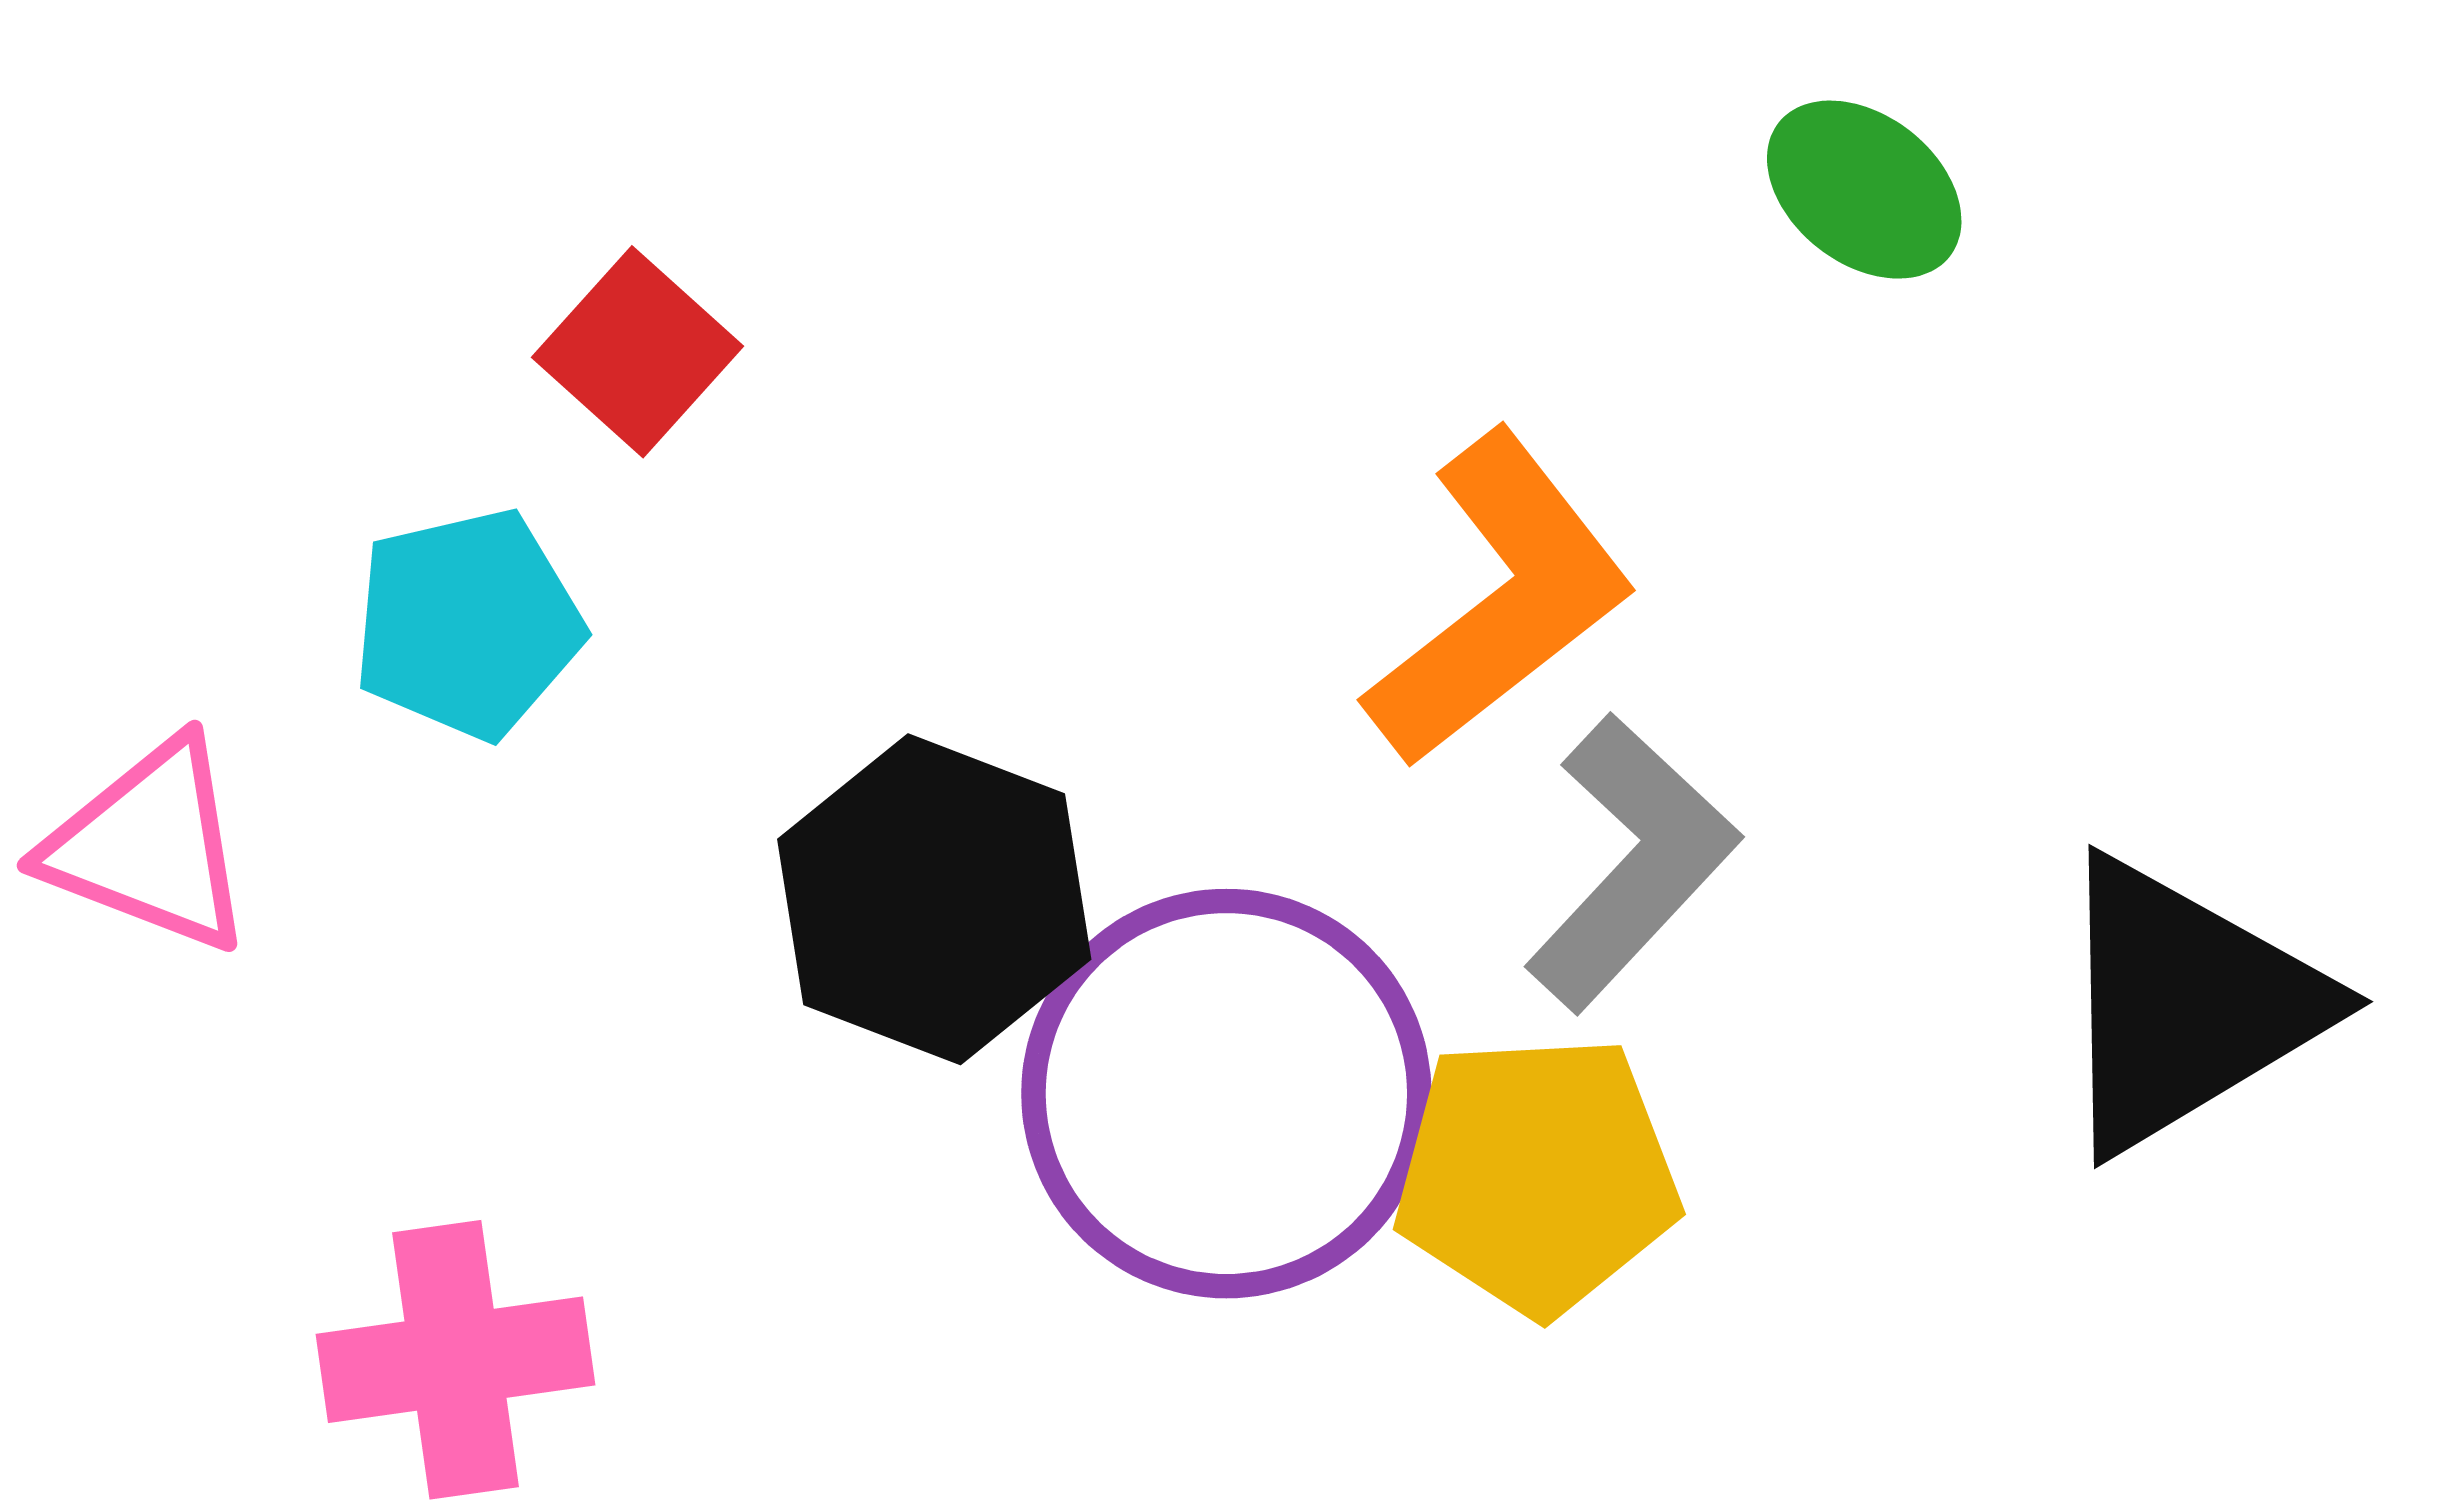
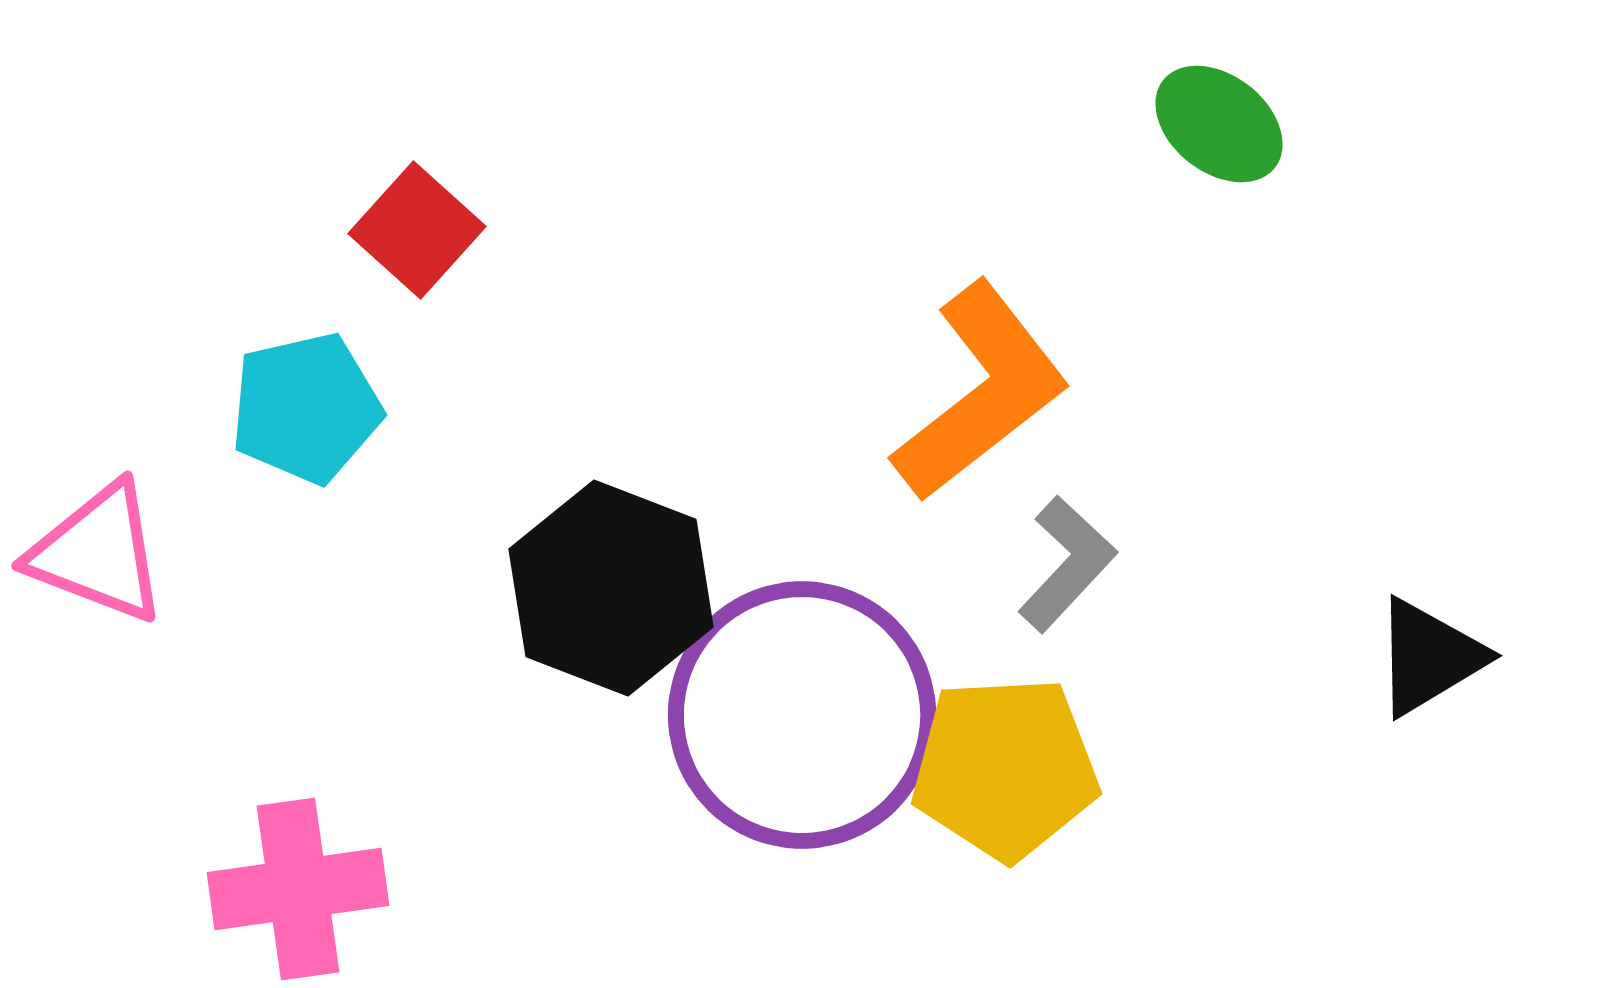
gray L-shape: (1632, 863) -> (1067, 564), size x0.7
black triangle: (2185, 1005) -> (1429, 657), size x0.6

